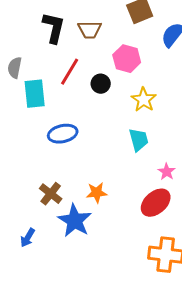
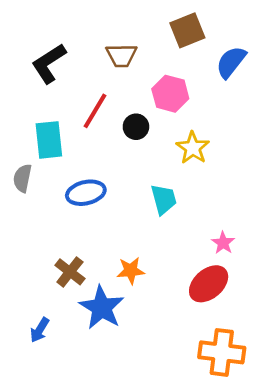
black L-shape: (54, 28) -> (49, 63), moved, turned -136
gray semicircle: (15, 68) -> (22, 178), moved
cyan trapezoid: (139, 140) -> (164, 199), moved

